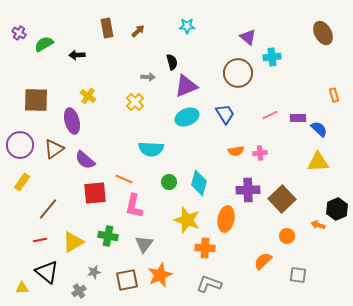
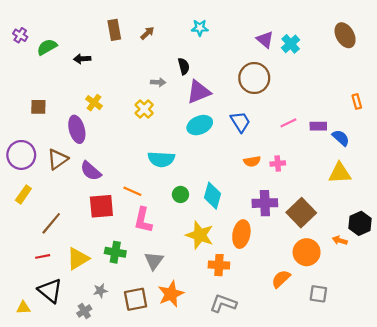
cyan cross: (272, 57) -> (291, 44), moved, turned -36
brown square: (36, 100) -> (38, 107), size x0.6
orange circle: (287, 236) -> (307, 252), size x1.6

